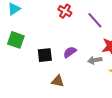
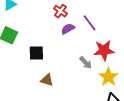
purple semicircle: (70, 52) -> (68, 29), moved
gray arrow: (95, 60) -> (86, 63), turned -128

